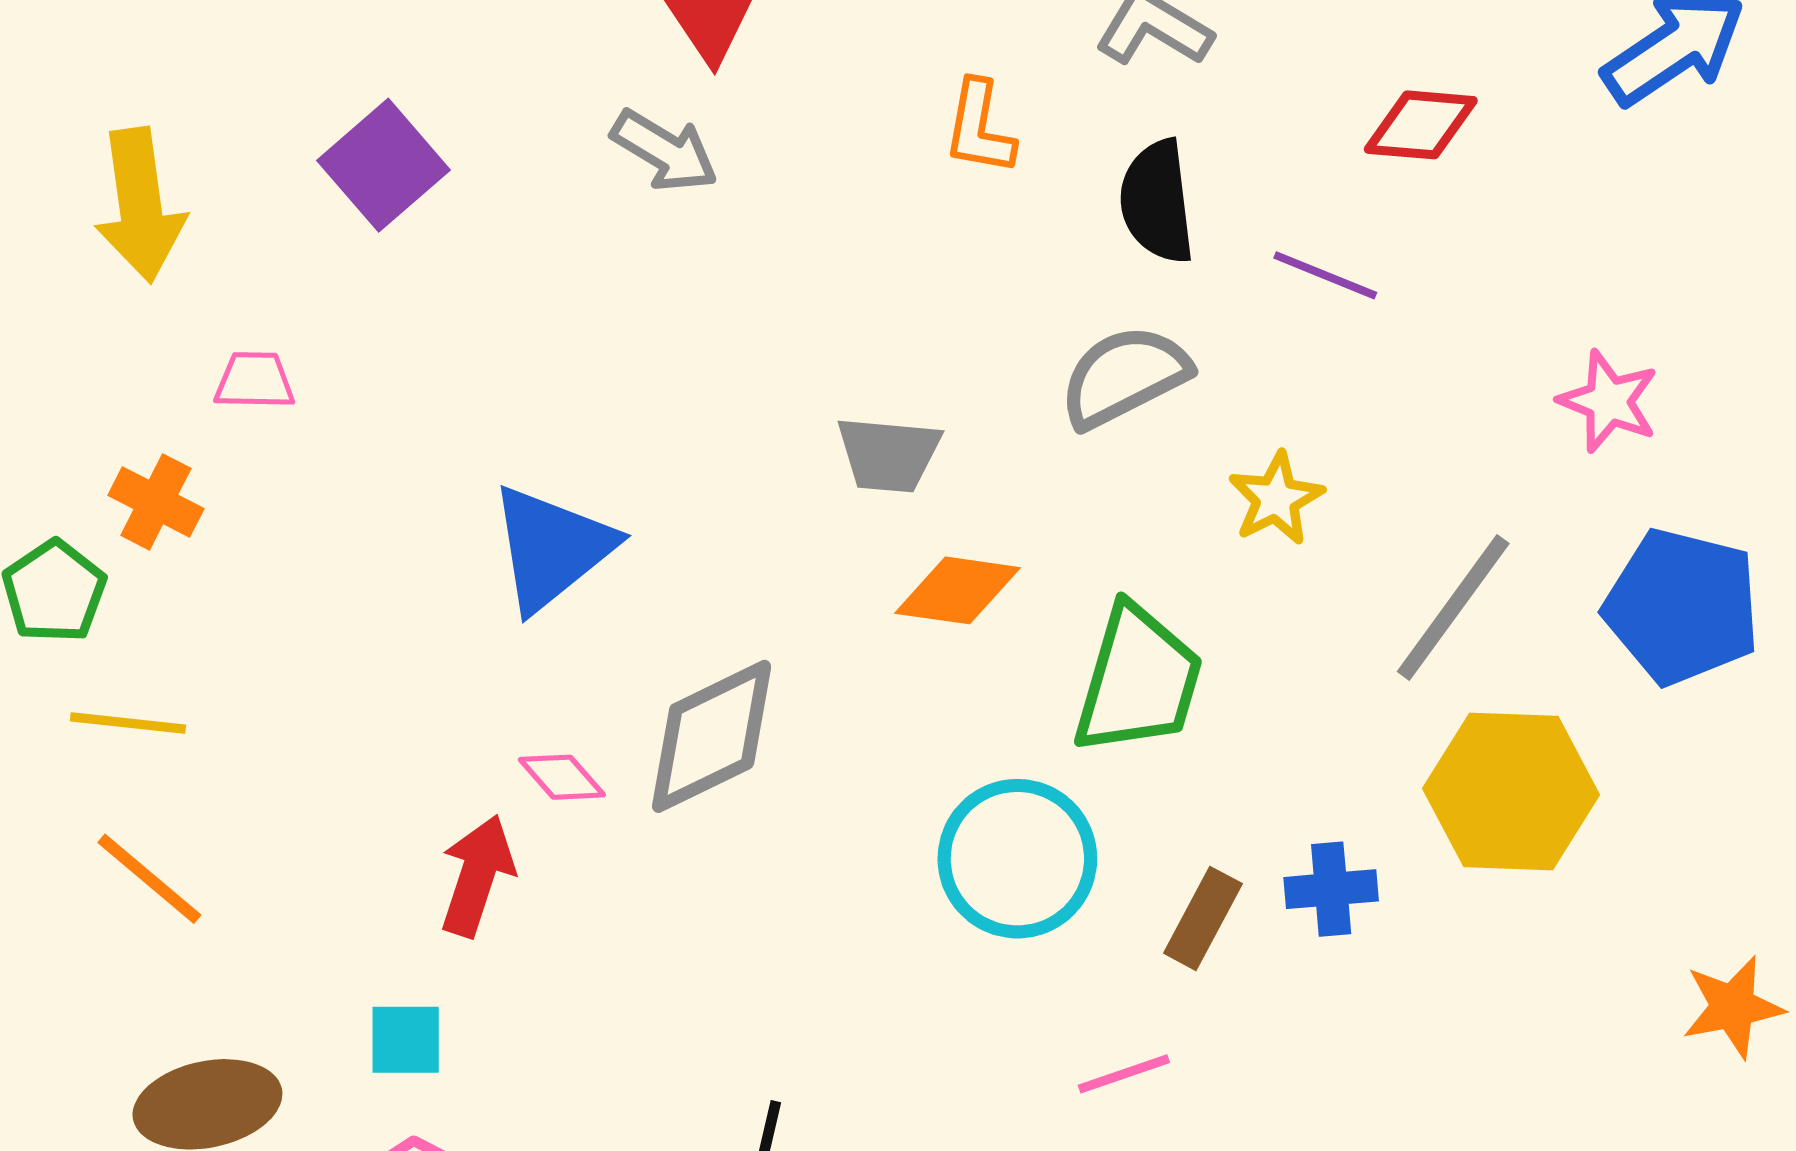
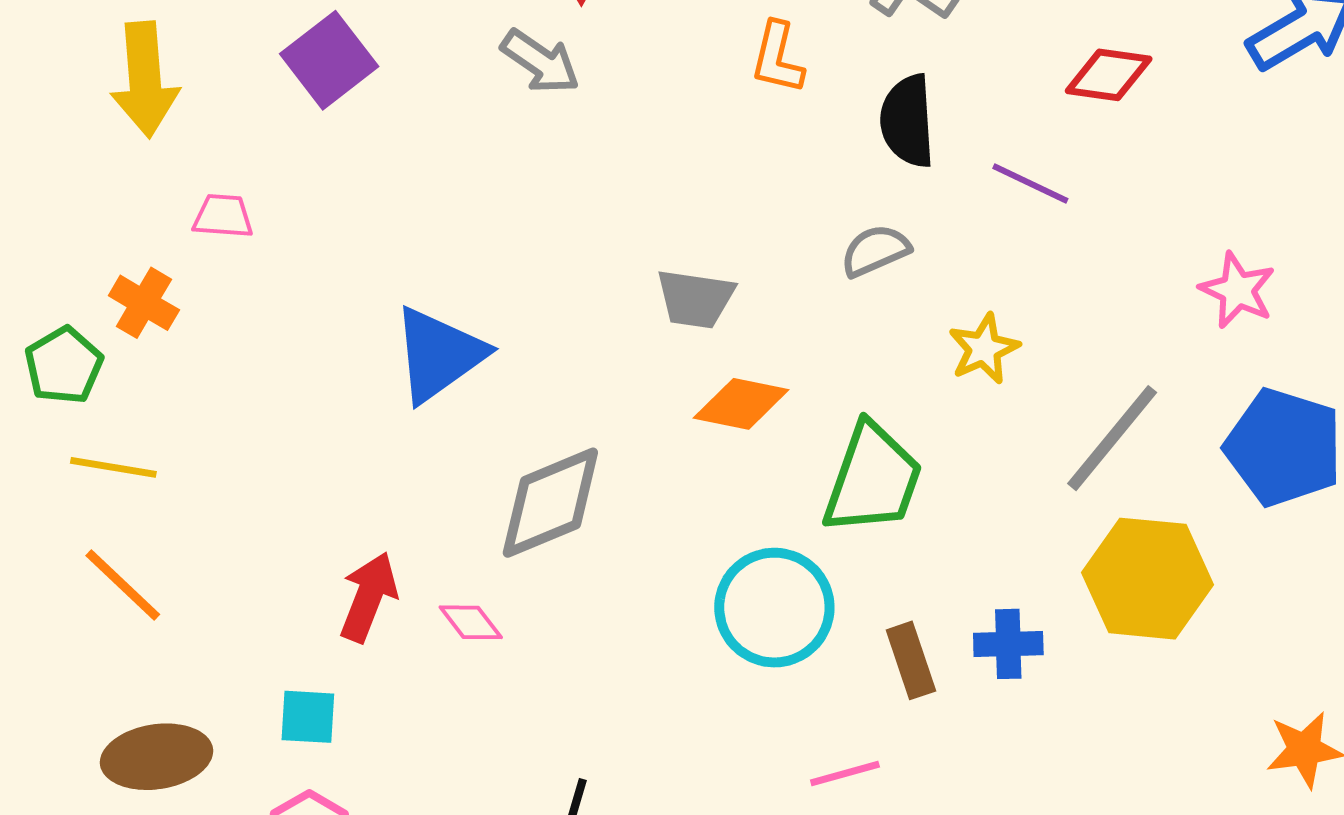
gray semicircle: (1124, 376) -> (875, 251), size x0.7
pink diamond: (562, 777) -> (471, 622), moved
brown rectangle: (1203, 918) -> (911, 660), turned -50

